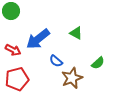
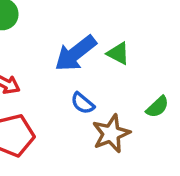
blue arrow: (38, 39) -> (75, 53), moved

